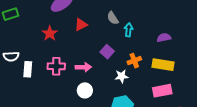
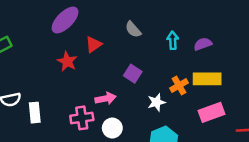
cyan arrow: (129, 30) -> (173, 40), moved
red star: (50, 33) -> (67, 61), moved
orange cross: (134, 61) -> (179, 86), moved
pink cross: (56, 66) -> (82, 118), moved

